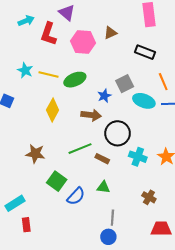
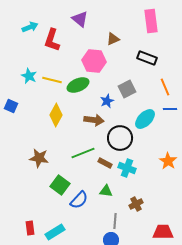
purple triangle: (67, 13) -> (80, 19), moved
pink hexagon: (83, 42) -> (94, 61), moved
cyan ellipse: (144, 101) -> (145, 119), moved, turned -65
cyan cross: (138, 157) -> (127, 168), moved
brown cross: (149, 197) -> (136, 204), moved, turned 32
cyan rectangle: (15, 203) -> (55, 232), moved

